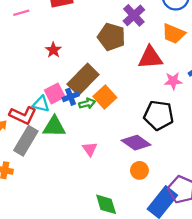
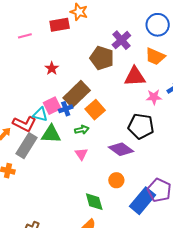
green arrow: (87, 103) -> (82, 130), moved
orange circle: (139, 170) -> (116, 180), moved

